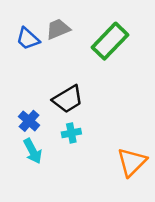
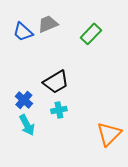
green rectangle: (110, 41) -> (91, 34), size x0.7

